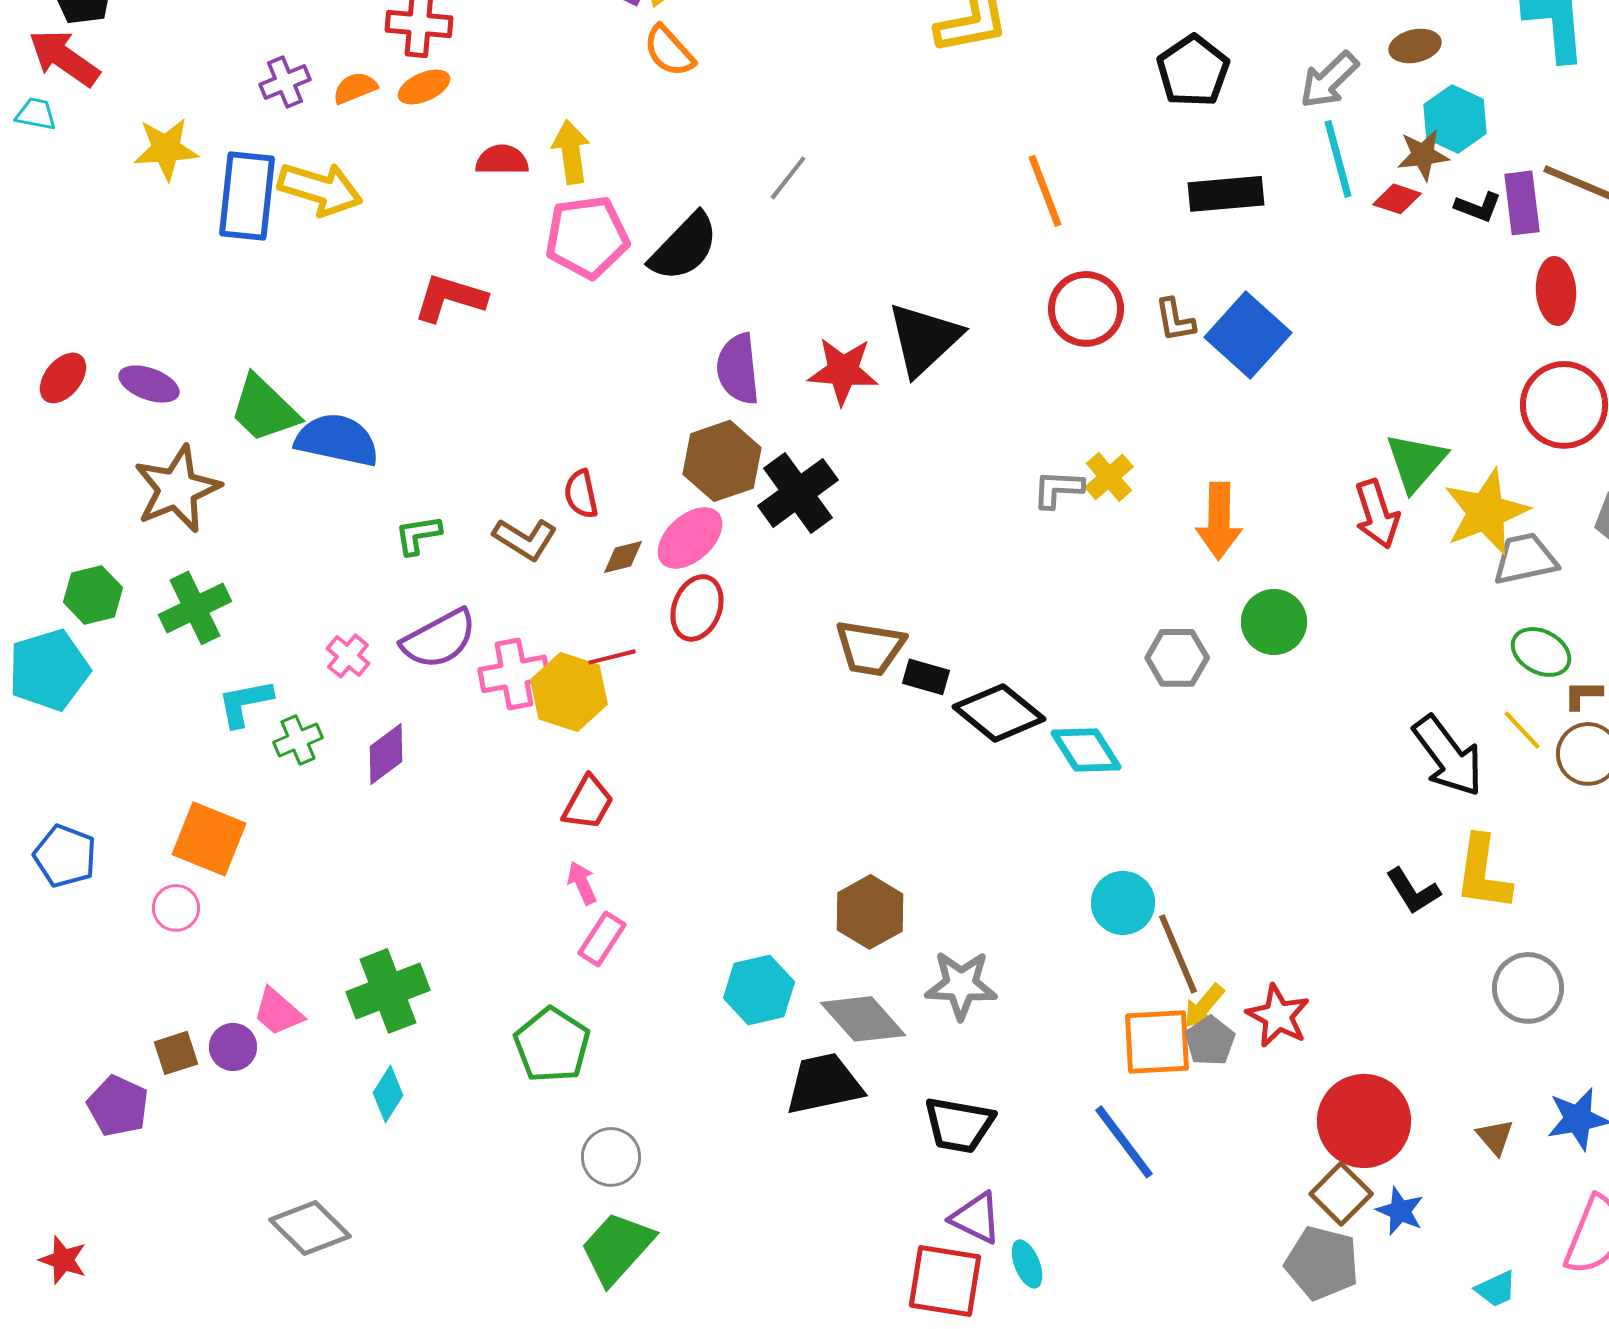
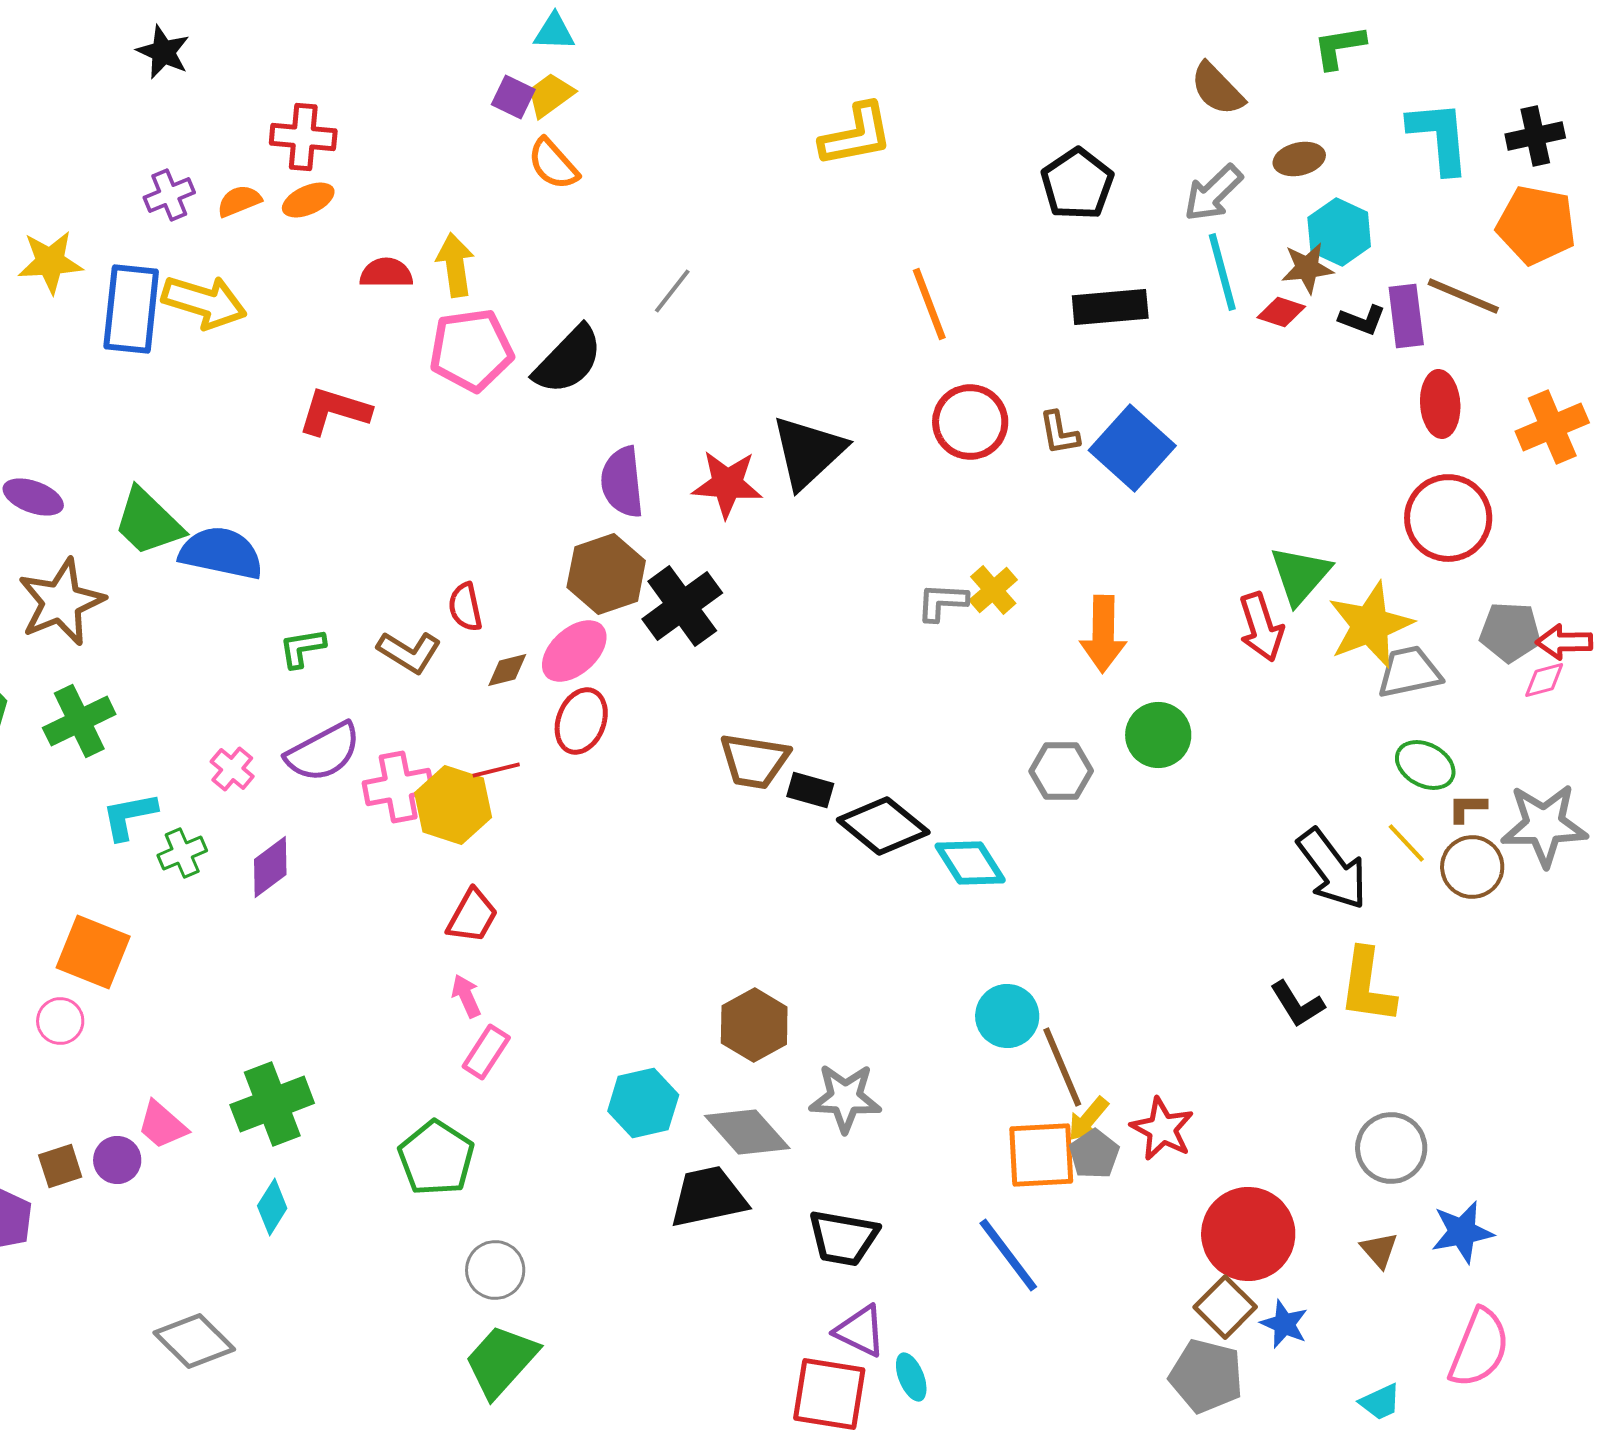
gray circle: (1528, 988) -> (1391, 1148), moved

